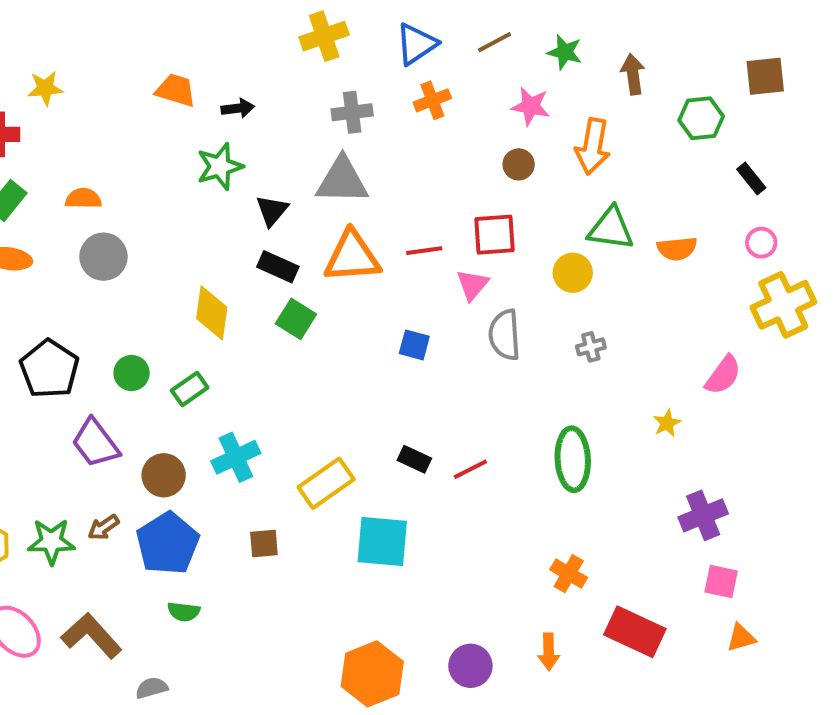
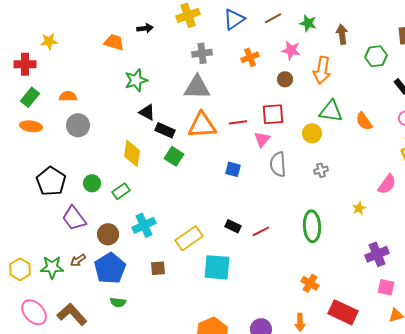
orange cross: (432, 100) -> (250, 57), moved
black arrow: (238, 108) -> (145, 28), moved
black triangle: (272, 211) -> (147, 112), moved, turned -42
orange semicircle: (677, 249) -> (364, 121), turned 60

